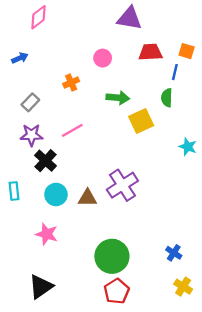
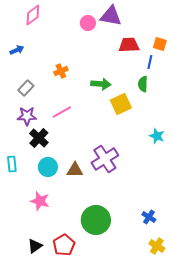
pink circle: (103, 58) -> (88, 23), moved
cyan star: (188, 147) -> (157, 136), moved
black triangle: (41, 287) -> (35, 246), size x0.7
red pentagon: (117, 291) -> (64, 245), moved

